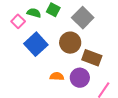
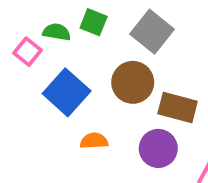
orange semicircle: (57, 76) -> (94, 141), moved

